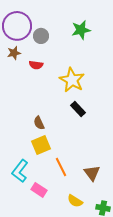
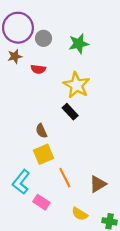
green star: (81, 30) -> (79, 44), moved
black rectangle: (78, 109) -> (70, 112), moved
brown triangle: (92, 173) -> (98, 184), turned 36

